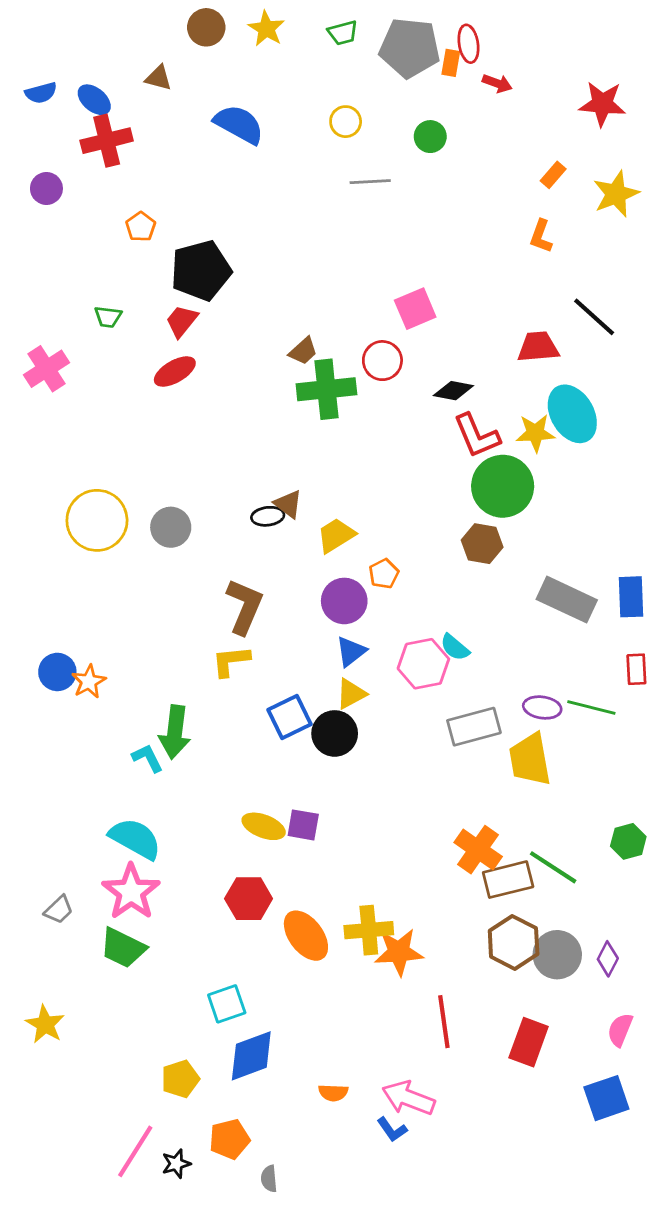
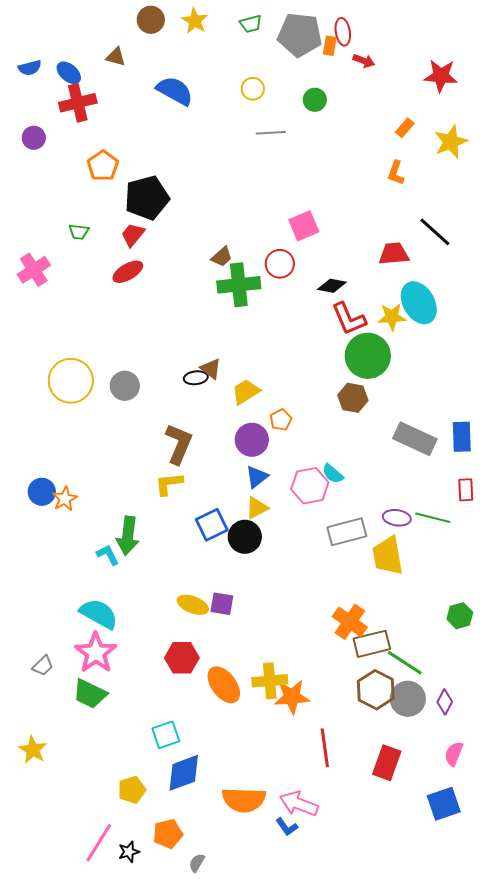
orange pentagon: (141, 227) -> (103, 166), size x1.4
green line: (553, 867) -> (405, 663), moved
orange semicircle: (333, 1093) -> (244, 800), size x2.0
gray semicircle: (269, 1179) -> (197, 863), turned 36

